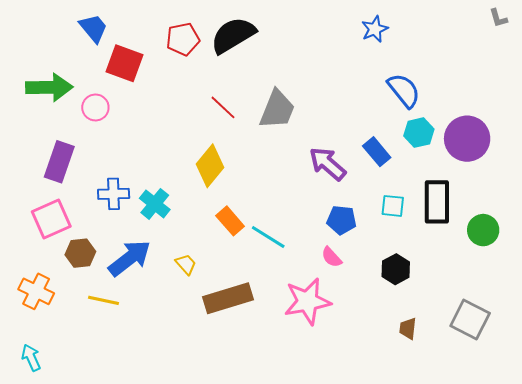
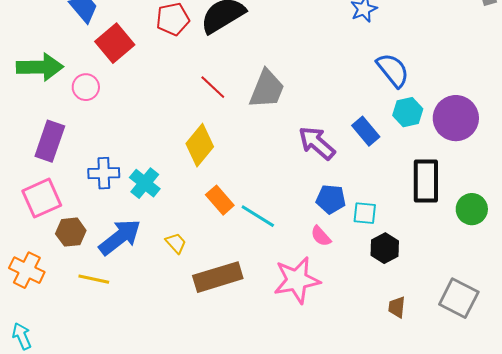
red square: (125, 63) -> (115, 43), turned 30
cyan square: (393, 206) -> (365, 213), moved

